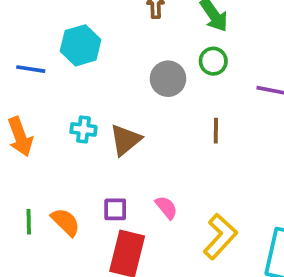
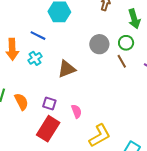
blue line: (31, 69) -> (38, 36), moved
cyan cross: (83, 129) -> (35, 58), moved, turned 32
brown line: (216, 131) -> (122, 61), moved, turned -48

